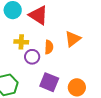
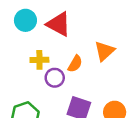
orange semicircle: (49, 47) -> (75, 64), turned 32

